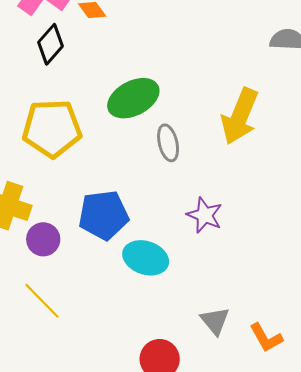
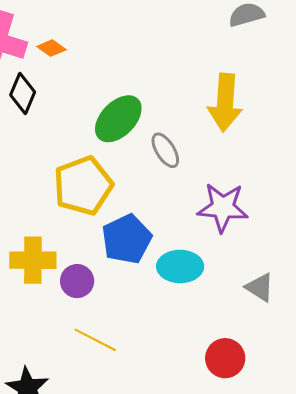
yellow pentagon: (52, 128) -> (83, 186), moved
purple star: (205, 215) -> (223, 207), size x1.4
gray triangle: (215, 321) -> (260, 287), moved

